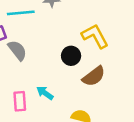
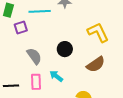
gray semicircle: (17, 50) -> (34, 56), moved
black circle: (71, 56) -> (65, 49), moved

